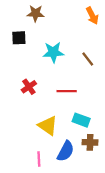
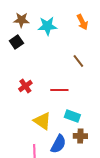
brown star: (36, 13) -> (21, 20), moved
black square: (19, 38) -> (16, 42), turned -32
cyan star: (53, 52) -> (47, 26), moved

